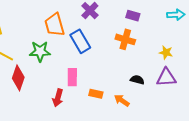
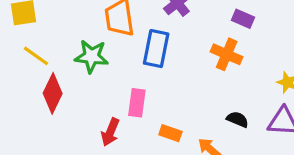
blue rectangle: (80, 41) -> (156, 49), turned 35

